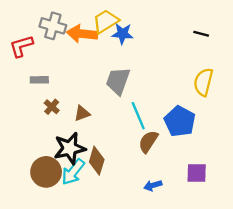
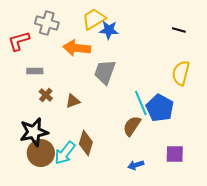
orange arrow: (82, 34) -> (77, 48), moved
cyan line: (138, 116) -> (141, 103), moved
black star: (70, 148) -> (34, 132), moved

